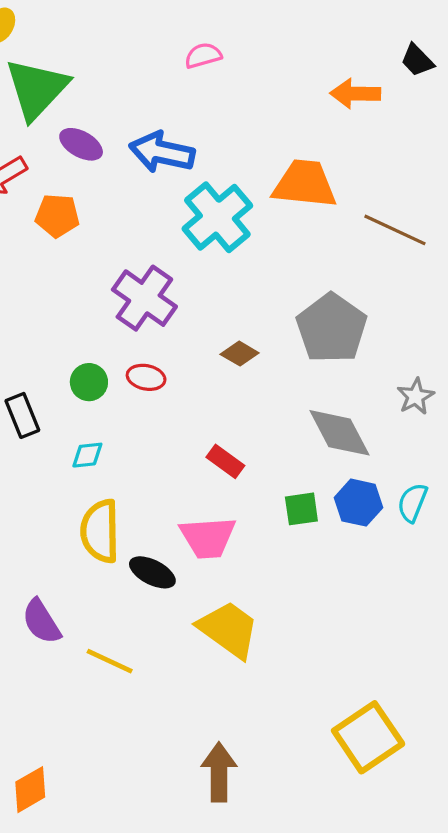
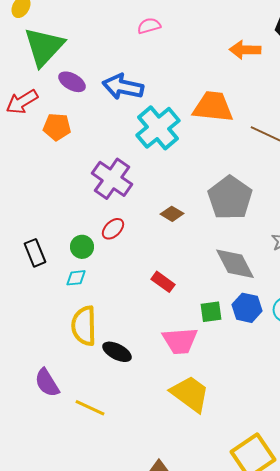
red ellipse: (146, 377) -> (113, 229), turned -55
green circle: (89, 382) -> (82, 247), moved
pink trapezoid: (208, 537) -> (180, 341), moved
yellow trapezoid: (228, 629) -> (190, 394), moved

